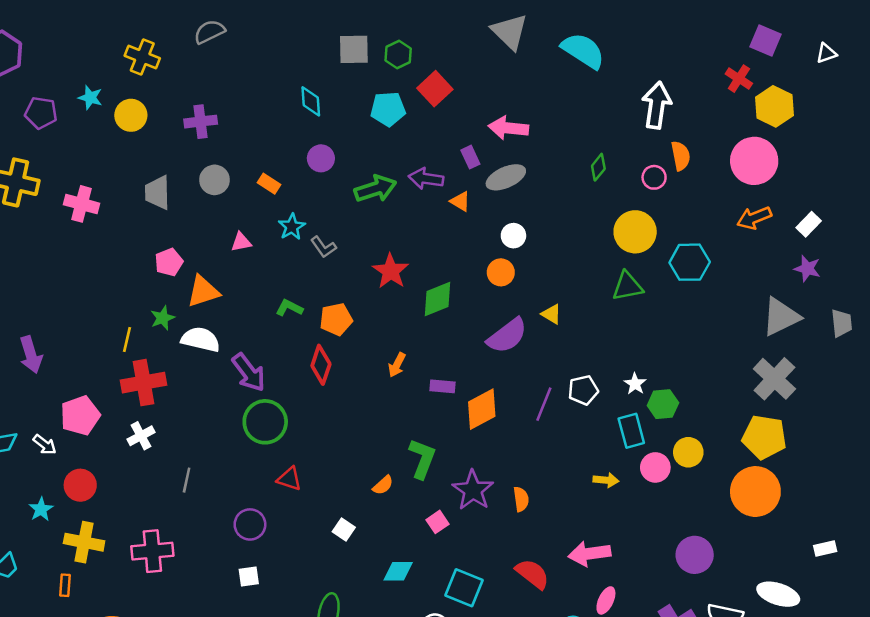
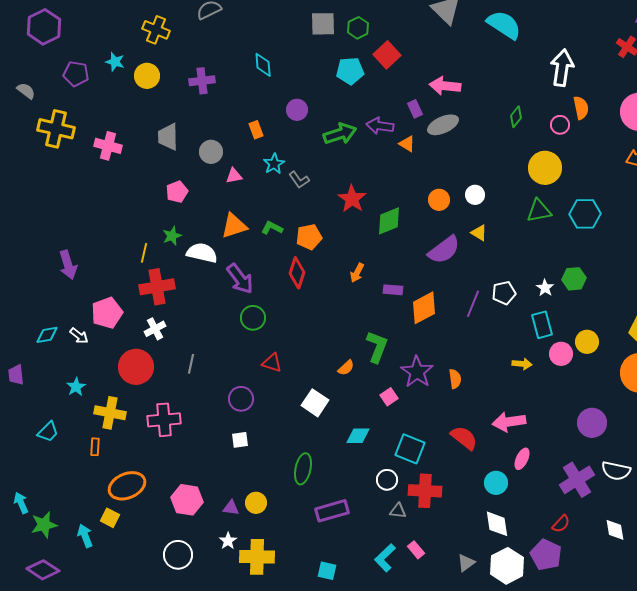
cyan diamond: (311, 101) -> (263, 65), moved
gray circle: (214, 180) -> (211, 152), moved
orange rectangle: (269, 184) -> (256, 130), turned 36
white circle: (513, 236) -> (475, 195), moved
cyan hexagon: (690, 262) -> (585, 214), moved
orange triangle: (203, 291) -> (234, 226), moved
green hexagon: (663, 404) -> (574, 279), moved
green circle: (265, 422) -> (253, 318), size x0.7
red circle: (80, 485) -> (136, 367), moved, size x1.4
white square: (344, 530) -> (315, 403), size x1.5

